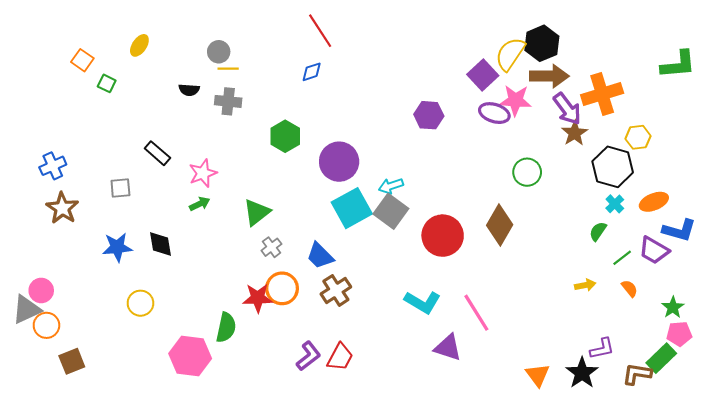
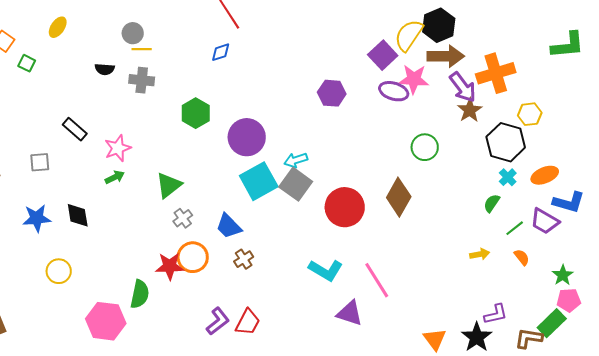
brown cross: (336, 290) -> (244, 259), size x0.7

